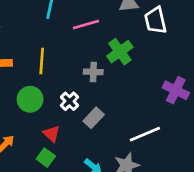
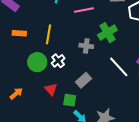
white cross: (70, 101) -> (58, 61), moved
white line: (145, 134) -> (119, 67), moved, turned 65
green square: (46, 158) -> (70, 100), moved, turned -32

